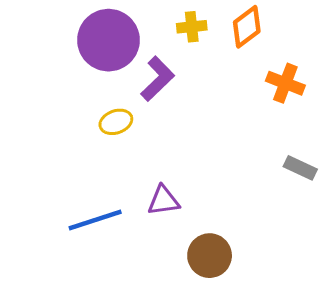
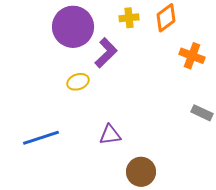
blue line: (95, 220) -> (41, 138), moved

